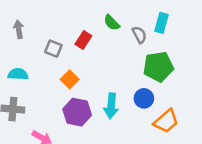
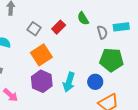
cyan rectangle: (162, 23) -> (121, 27), turned 56
orange square: (70, 79) -> (41, 55), size x1.5

